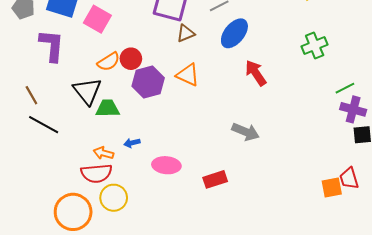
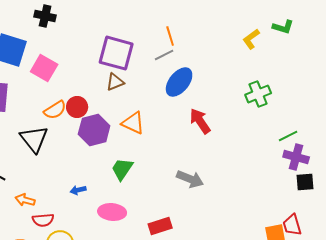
brown triangle: (186, 33) -> (115, 82), moved
green trapezoid: (108, 108) -> (122, 169), moved, turned -55
orange arrow: (103, 153) -> (25, 200), moved
red semicircle: (96, 173) -> (43, 220), size x0.7

